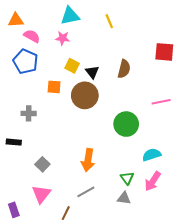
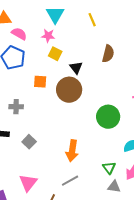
cyan triangle: (70, 16) -> (55, 15), turned -48
yellow square: (72, 66) -> (55, 54), moved
brown semicircle: (124, 69) -> (108, 54), moved
gray square: (42, 164) -> (29, 142), moved
gray triangle: (124, 198) -> (114, 187), moved

